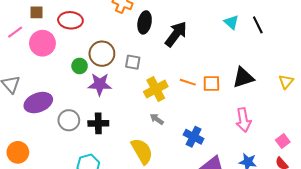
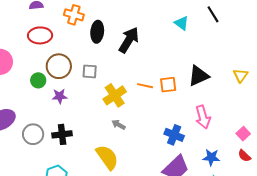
red ellipse: (70, 20) -> (40, 35), moved
black line: (258, 25) -> (213, 14), moved
purple star: (100, 84) -> (60, 96), size x0.7
blue cross: (194, 137) -> (174, 135), moved

